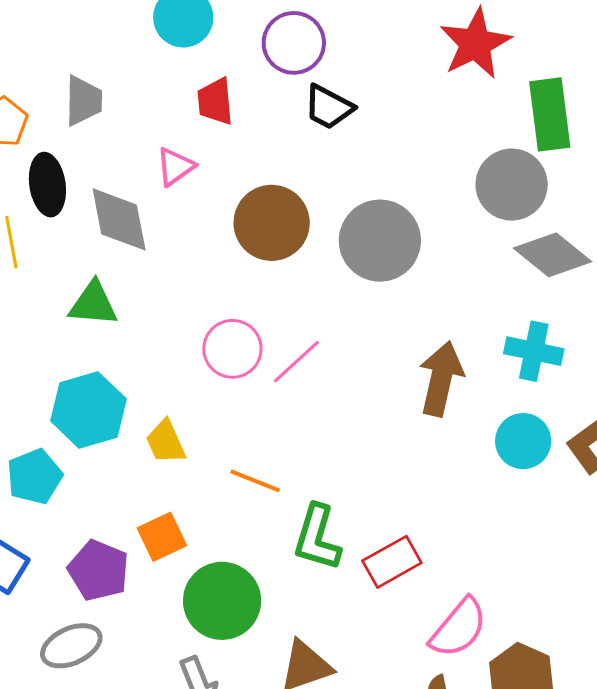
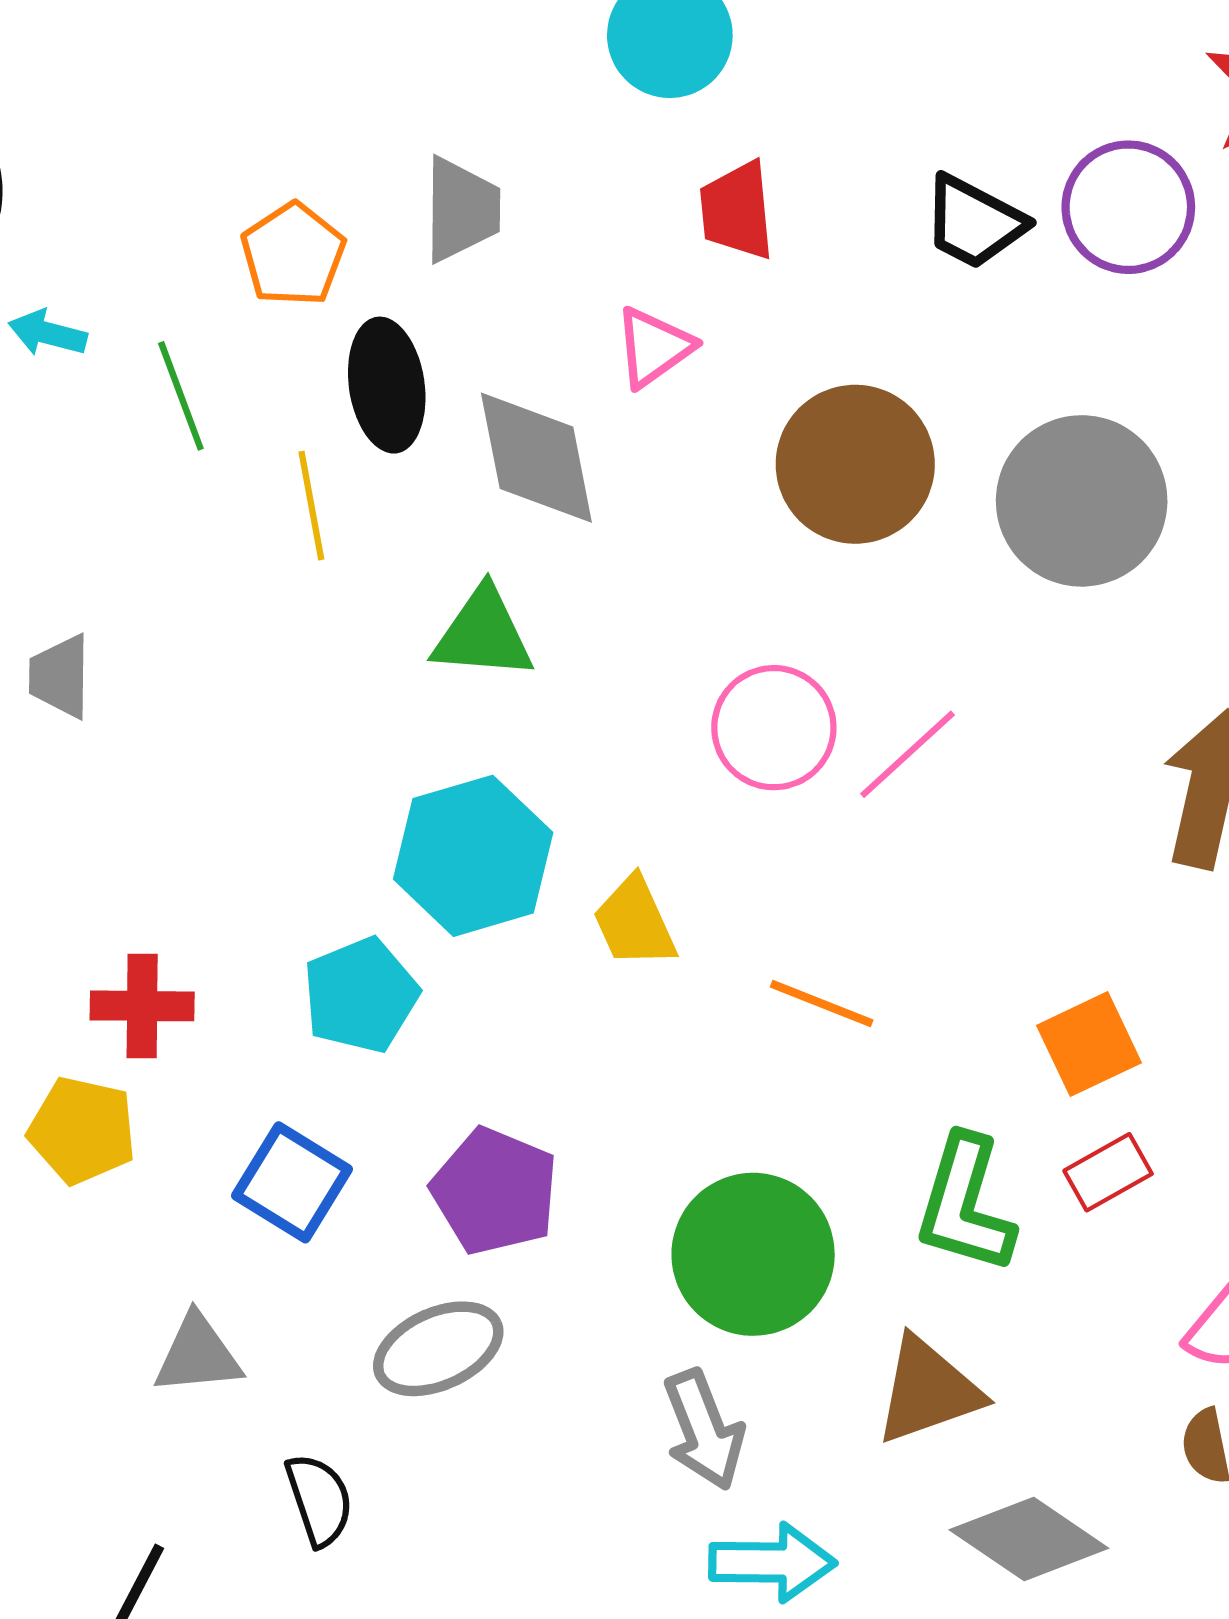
purple circle: (294, 43) -> (1128, 207), moved
orange square: (162, 537) -> (1089, 1044), moved
green L-shape: (317, 538) -> (965, 1204), moved
red rectangle: (392, 562) -> (1108, 1172), size x0.7

